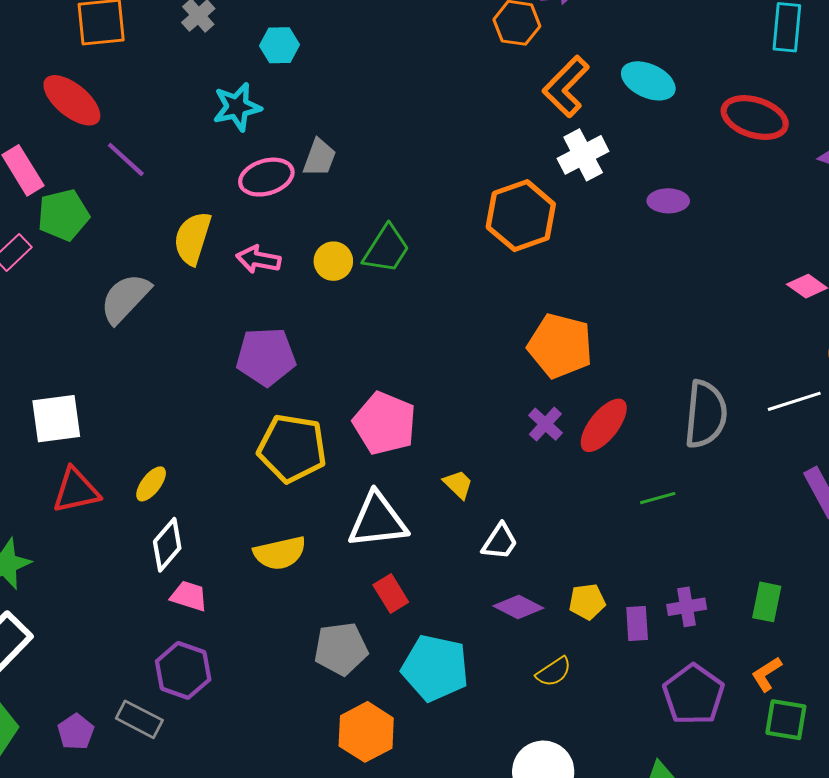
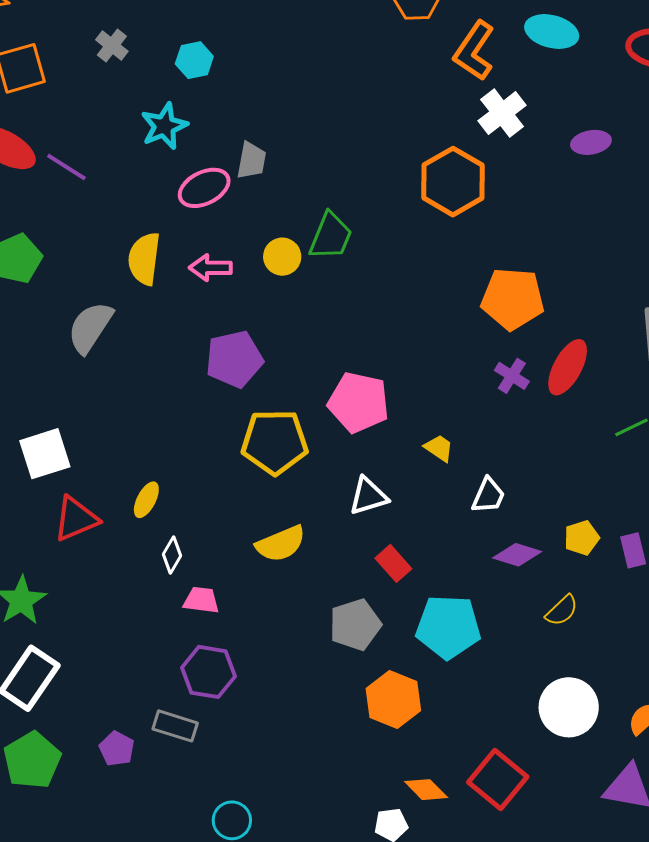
purple line: (126, 159) -> (66, 167), moved
white triangle: (378, 520) -> (368, 496), size x0.7
white diamond: (167, 545) -> (172, 555), size x0.7

